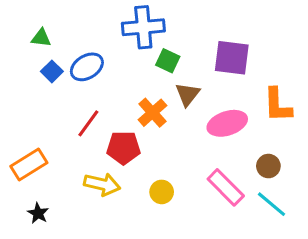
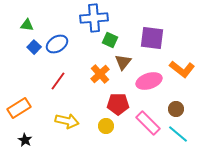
orange L-shape: (278, 105) -> (182, 69), turned -50
red pentagon: (123, 148) -> (118, 104), moved

